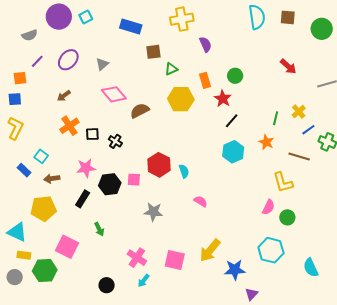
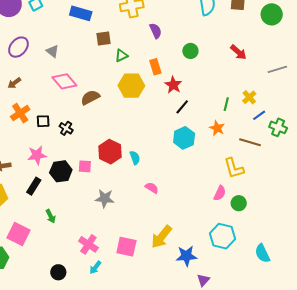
gray triangle: (102, 64) -> (52, 51), turned -40
green circle: (235, 76) -> (190, 51), moved

